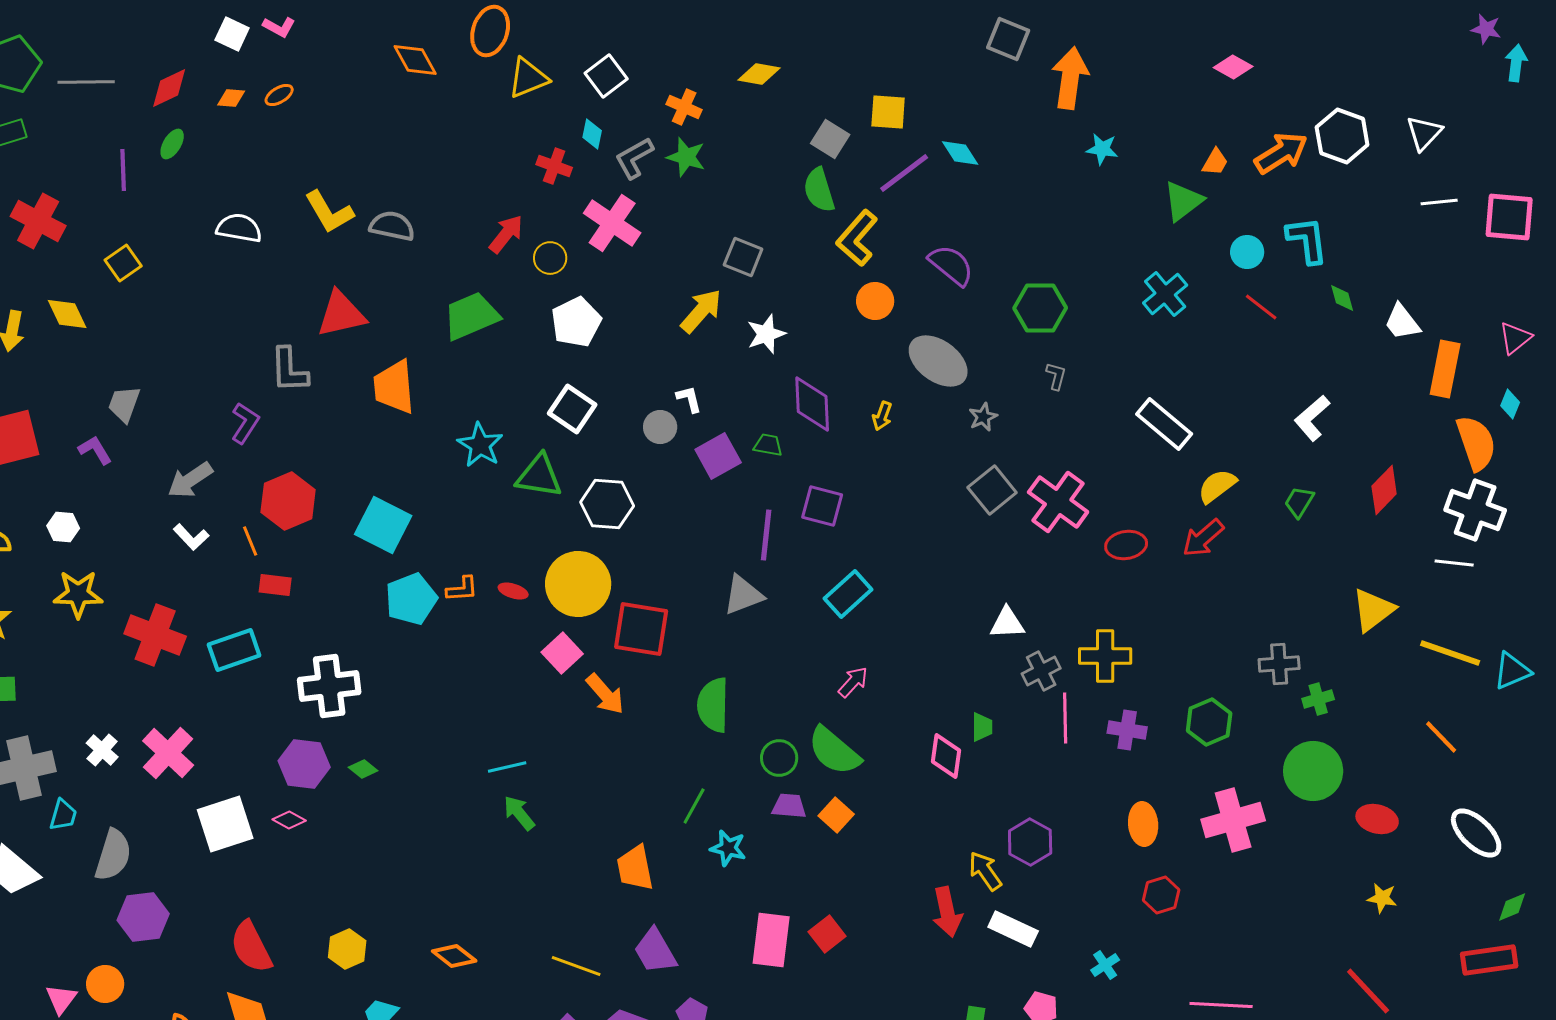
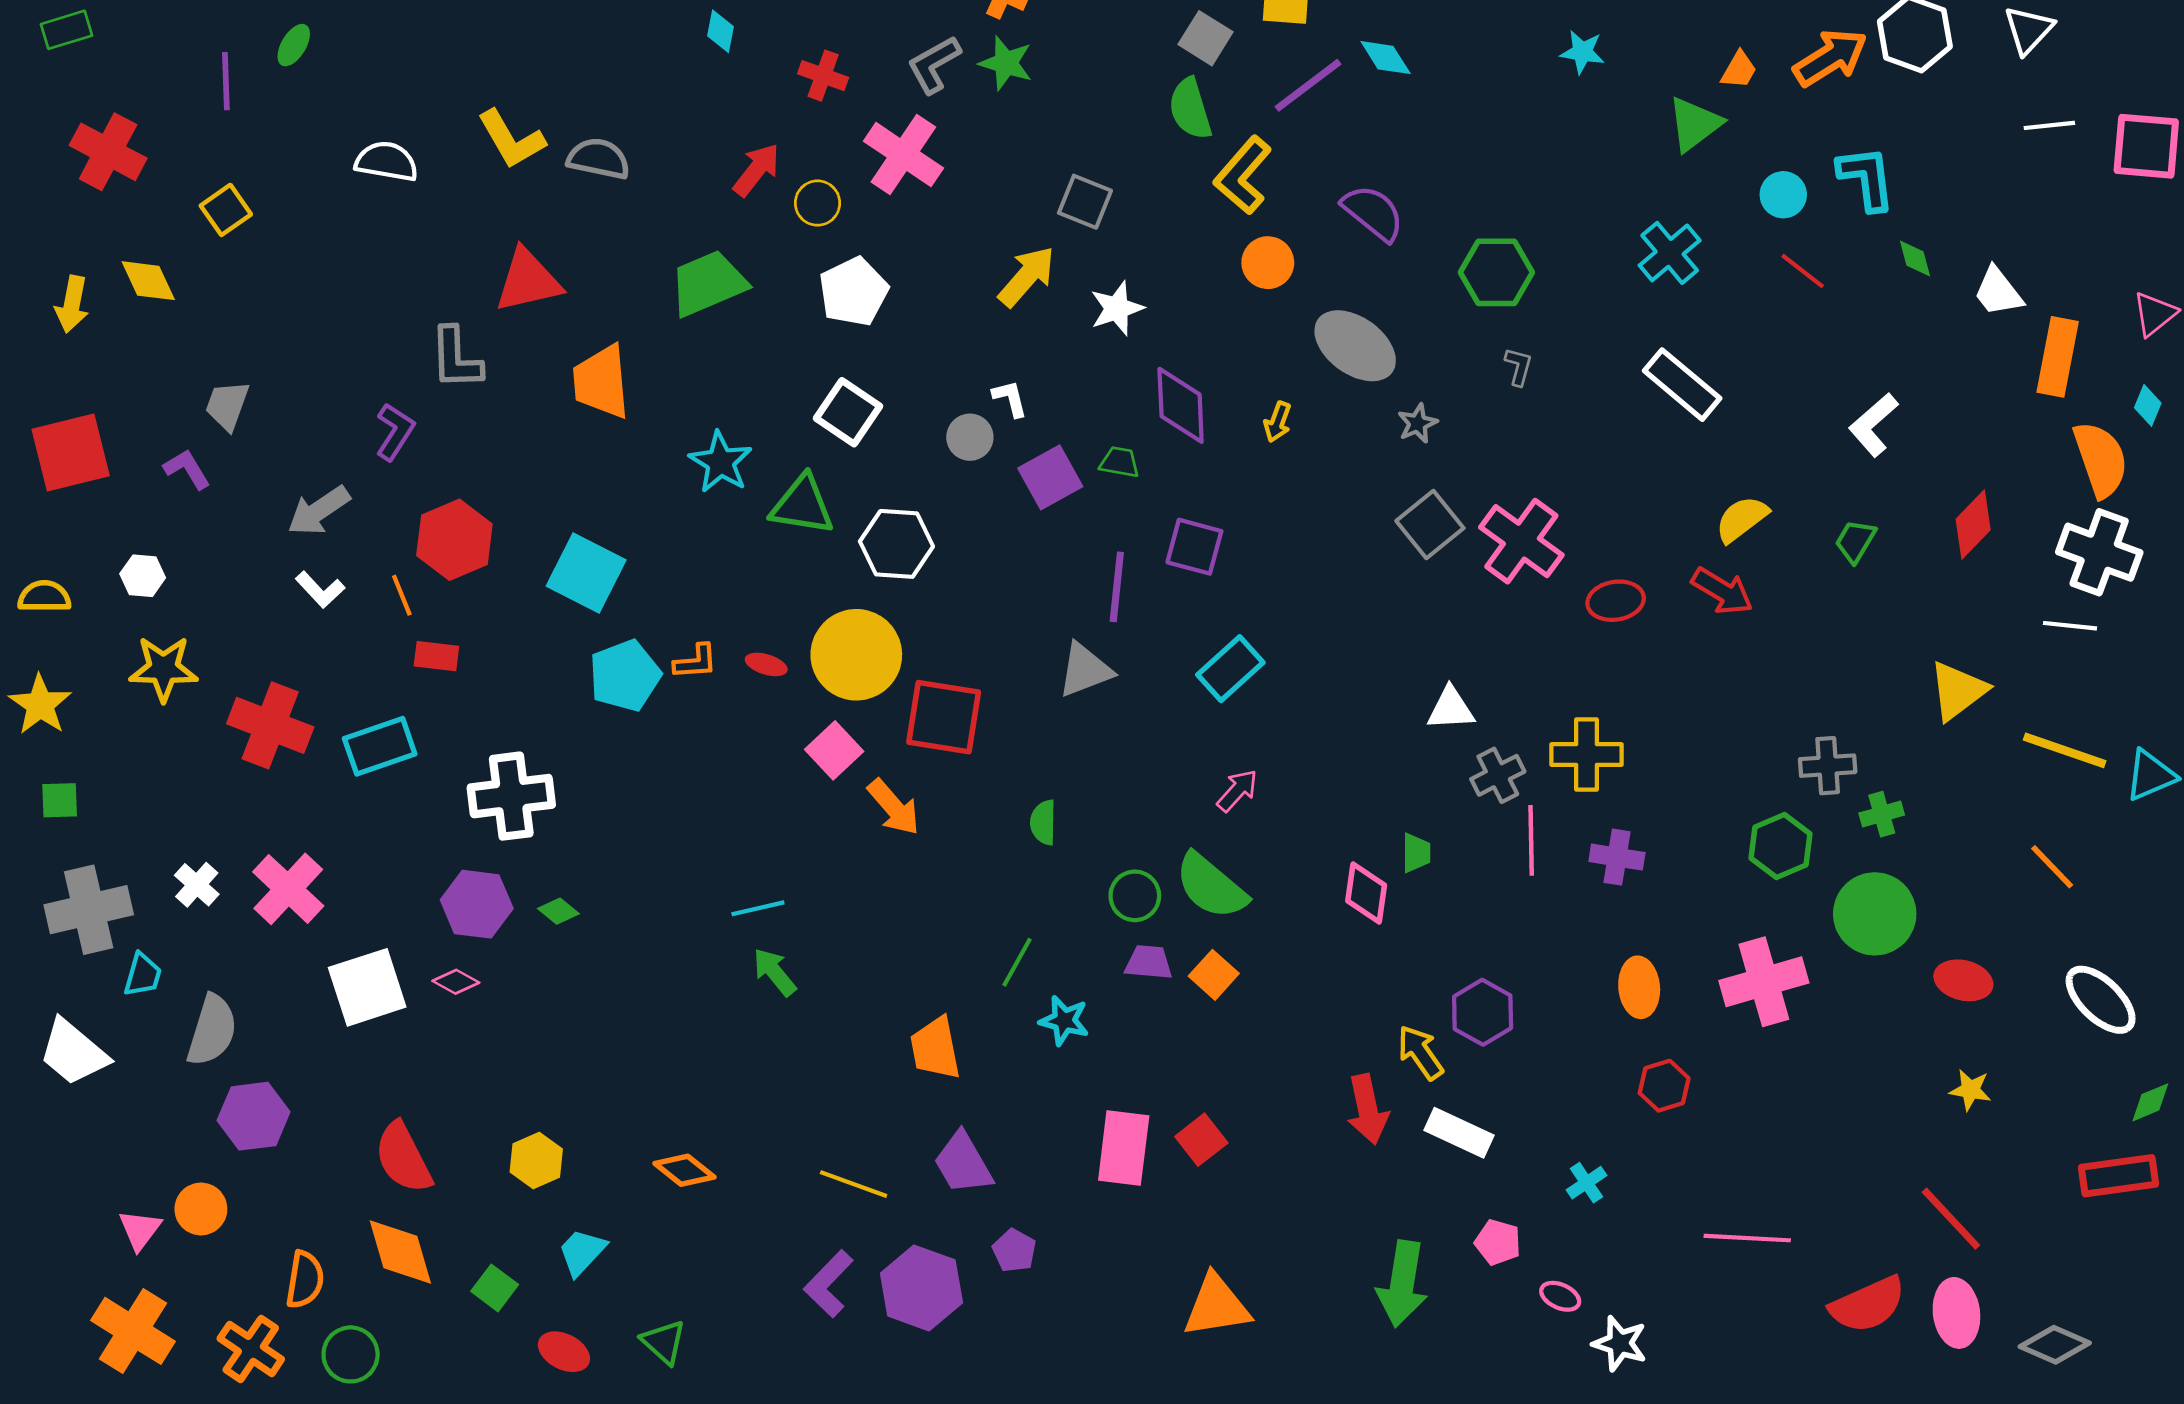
cyan diamond: (592, 134) -> (721, 31), moved
white rectangle: (1164, 424) -> (1682, 385), moved
red arrow: (1203, 538) -> (1722, 591), turned -108
green semicircle: (713, 705) -> (1043, 822), size x0.6
green hexagon: (1209, 722) -> (1780, 846), moved

